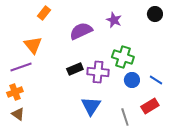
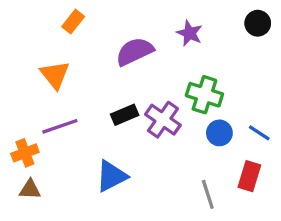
purple line: (21, 67) -> (60, 126), moved
purple cross: (98, 72) -> (163, 120), turned 30
blue triangle: (91, 106) -> (111, 176), moved, turned 30
red rectangle: (150, 106) -> (249, 176), turned -42
brown triangle: (18, 114) -> (30, 189), turned -32

